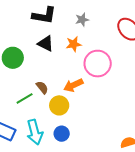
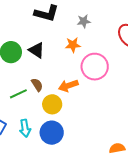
black triangle: (46, 44) -> (37, 50), moved
cyan arrow: (35, 132) -> (25, 128), size x0.7
blue circle: (62, 134) -> (52, 133), size x1.5

